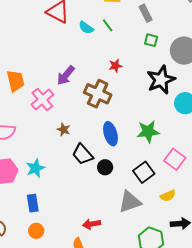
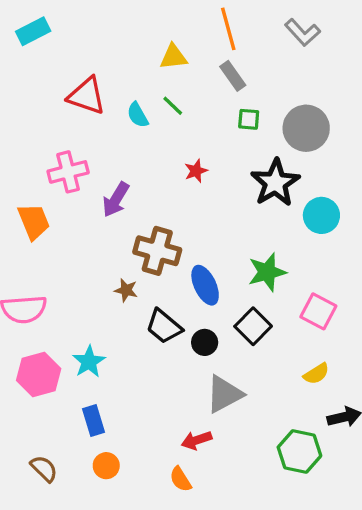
cyan semicircle: (86, 28) -> (138, 115), turned 35
brown cross: (98, 94) -> (157, 251), moved
pink cross: (42, 100) -> (68, 172), moved, turned 35
black square: (144, 172) -> (253, 326), moved
gray triangle: (130, 202) -> (224, 394), moved

